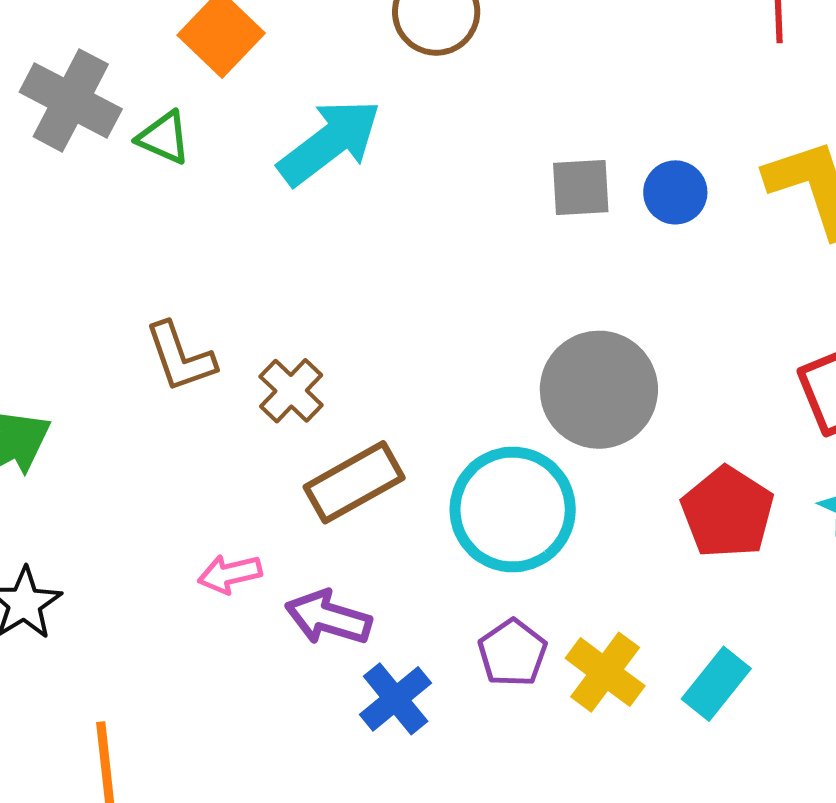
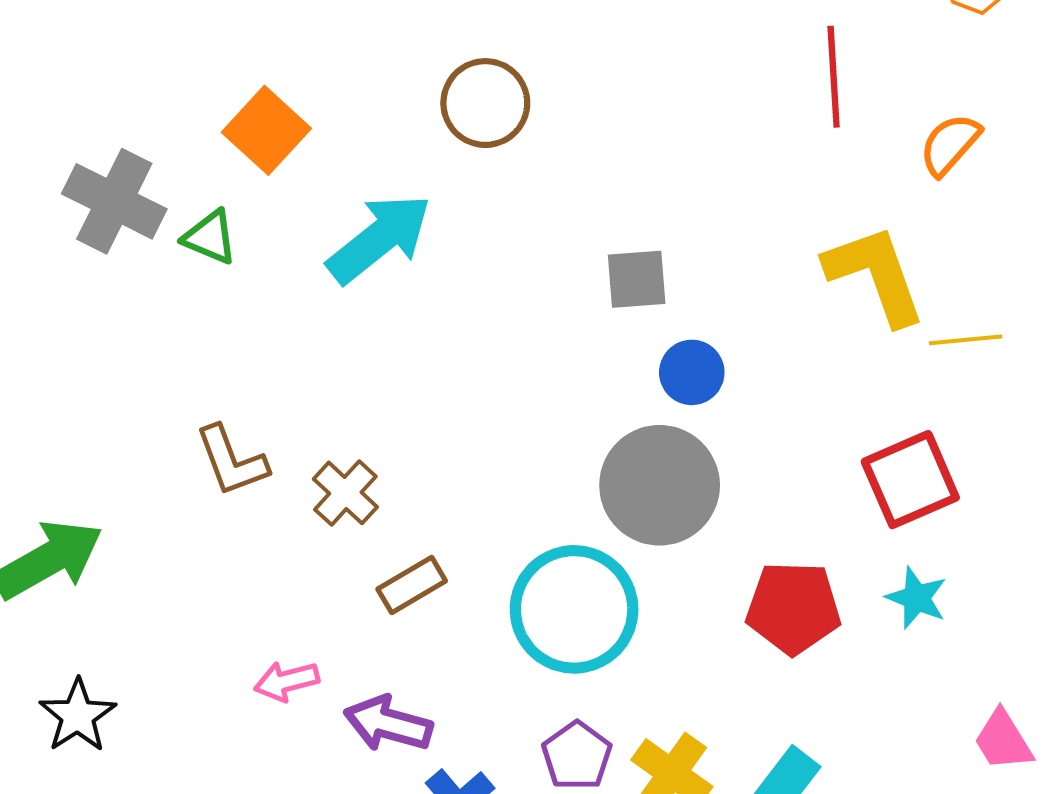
blue circle: (675, 192) -> (692, 372), moved
brown rectangle: (354, 482) -> (412, 585), size x0.7
red pentagon: (727, 512) -> (793, 608), turned -30

